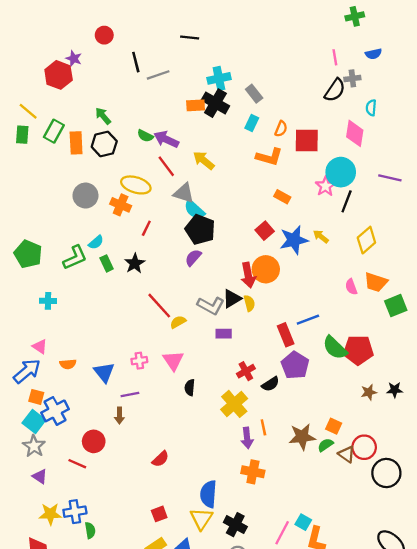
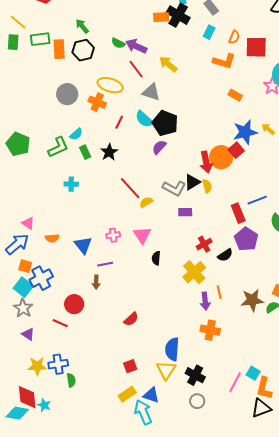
green rectangle: (54, 131) -> (40, 39), turned 54
cyan semicircle: (194, 210) -> (144, 119), moved
red square: (265, 231) -> (236, 150), moved
cyan cross: (48, 301) -> (71, 184), moved

